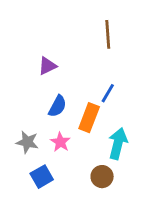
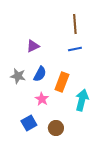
blue line: (108, 93) -> (75, 49), moved, turned 48
gray star: (27, 142) -> (18, 76), moved
brown circle: (102, 177) -> (56, 128), moved

